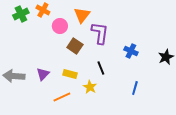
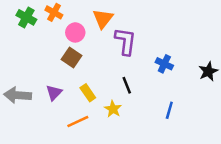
green cross: (21, 14) -> (26, 17), turned -35
brown square: (75, 46) -> (72, 58), moved
yellow rectangle: (70, 74) -> (88, 93), turned 40

